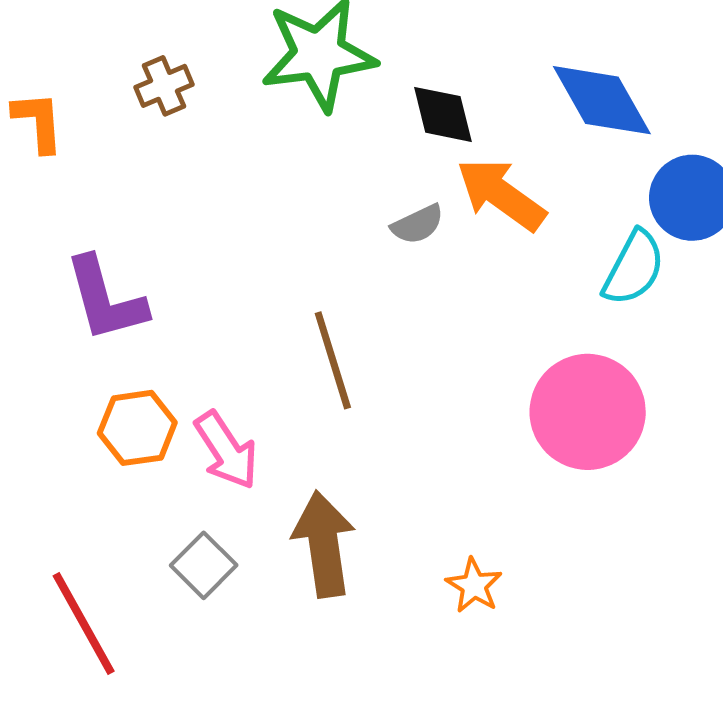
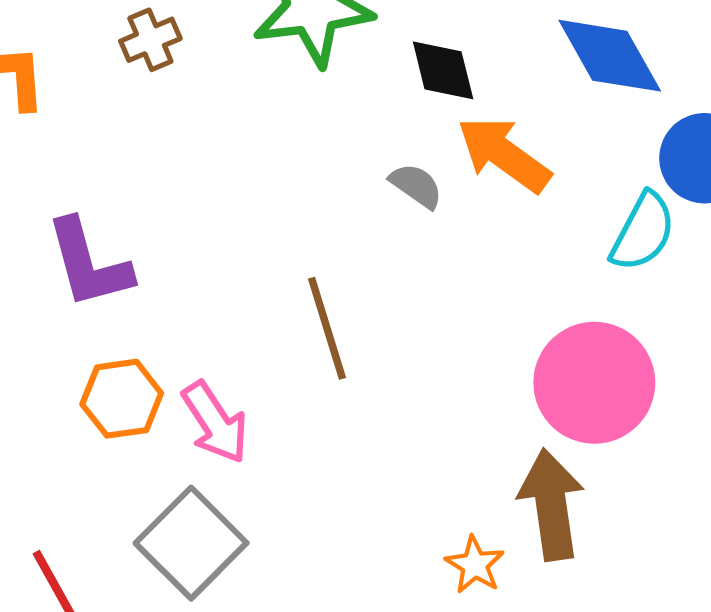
gray semicircle: (418, 224) -> (416, 186), turned -120
brown arrow: (324, 544) -> (551, 505), moved
gray square: (204, 565) -> (191, 543), size x1.6

